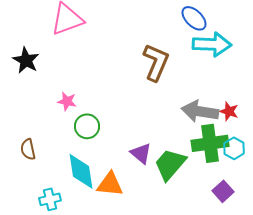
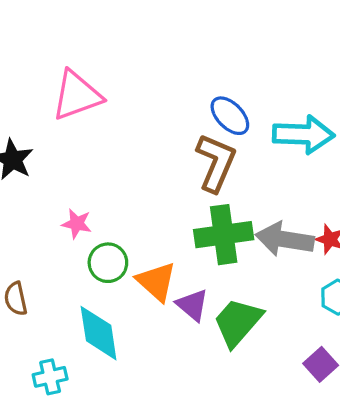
blue ellipse: (194, 18) -> (230, 116), moved
green cross: (210, 143) -> (224, 235), moved
orange triangle: (110, 184) -> (156, 281), moved, turned 36

